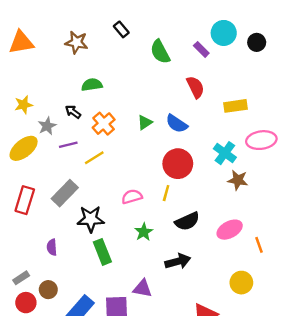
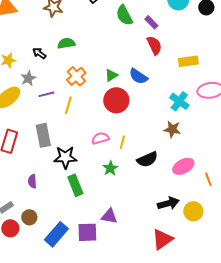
purple rectangle: (201, 49) -> (151, 22), moved
black arrow: (73, 112) -> (39, 53), moved
yellow line: (94, 158) -> (68, 105), turned -42
red circle: (178, 164) -> (116, 100), moved
brown star: (238, 180) -> (172, 129), moved
gray rectangle: (65, 193) -> (43, 135), turned -55
yellow line: (166, 193) -> (122, 142), moved
black arrow: (178, 261) -> (168, 203), moved

